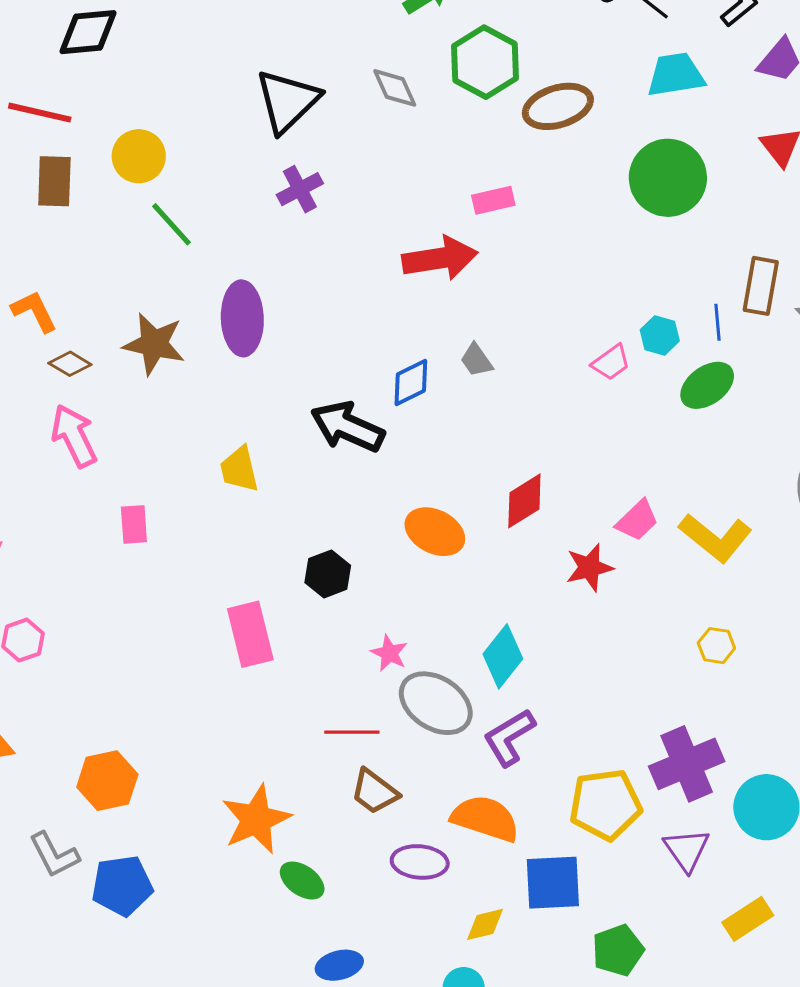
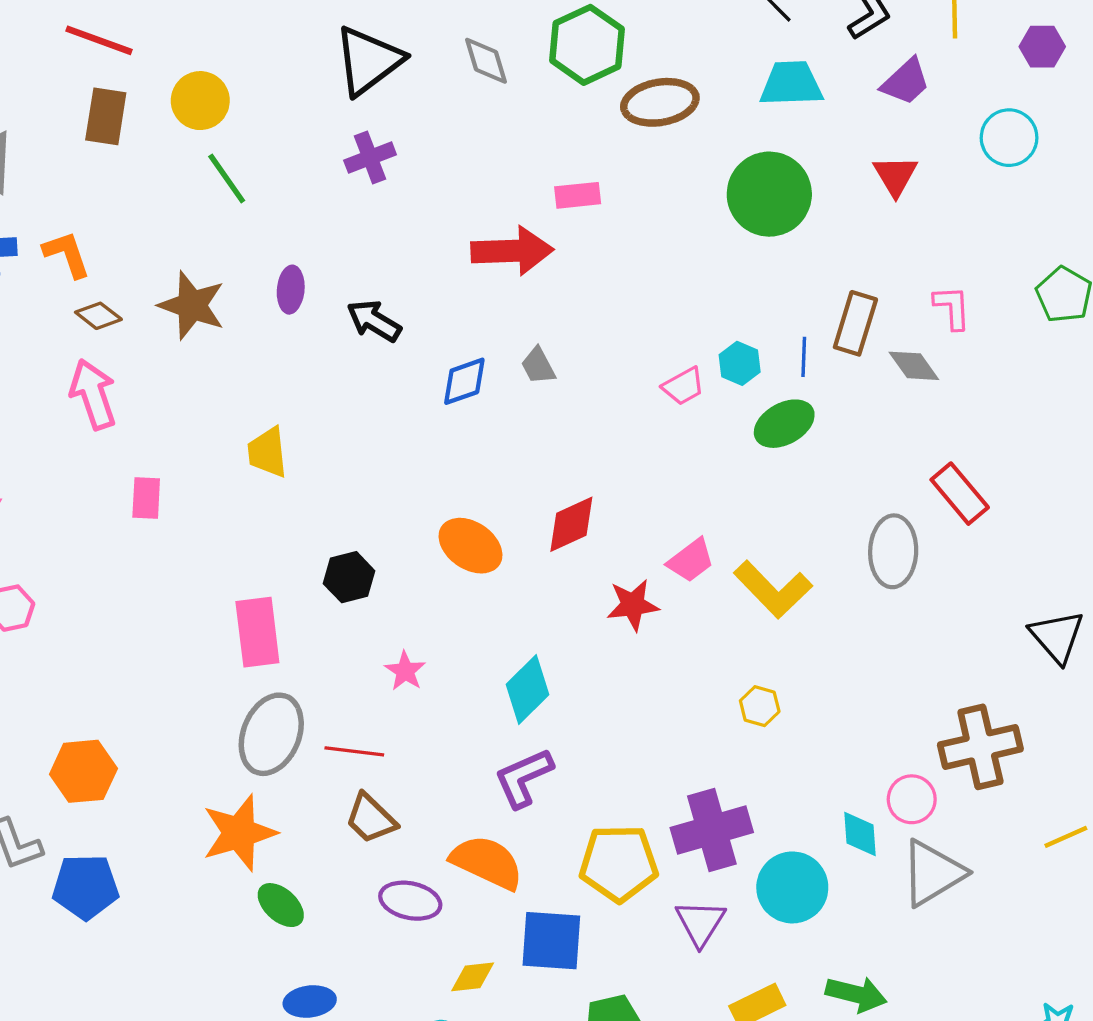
purple ellipse: (242, 318) -> (291, 290), size x0.6
black arrow: (347, 427) -> (374, 321), moved, size x0.7
gray ellipse: (436, 703) -> (271, 734), moved, turned 72

